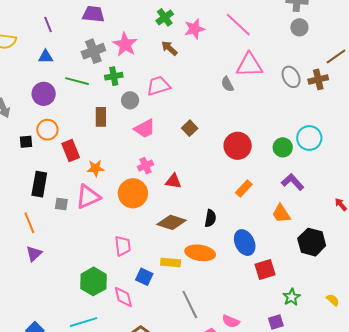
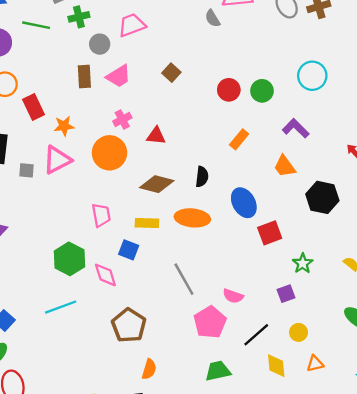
brown rectangle: (101, 117) -> (84, 76), moved
red circle: (238, 146) -> (229, 90), size x0.7
green circle: (283, 147) -> (262, 91), moved
yellow rectangle: (171, 262) -> (147, 223), moved

